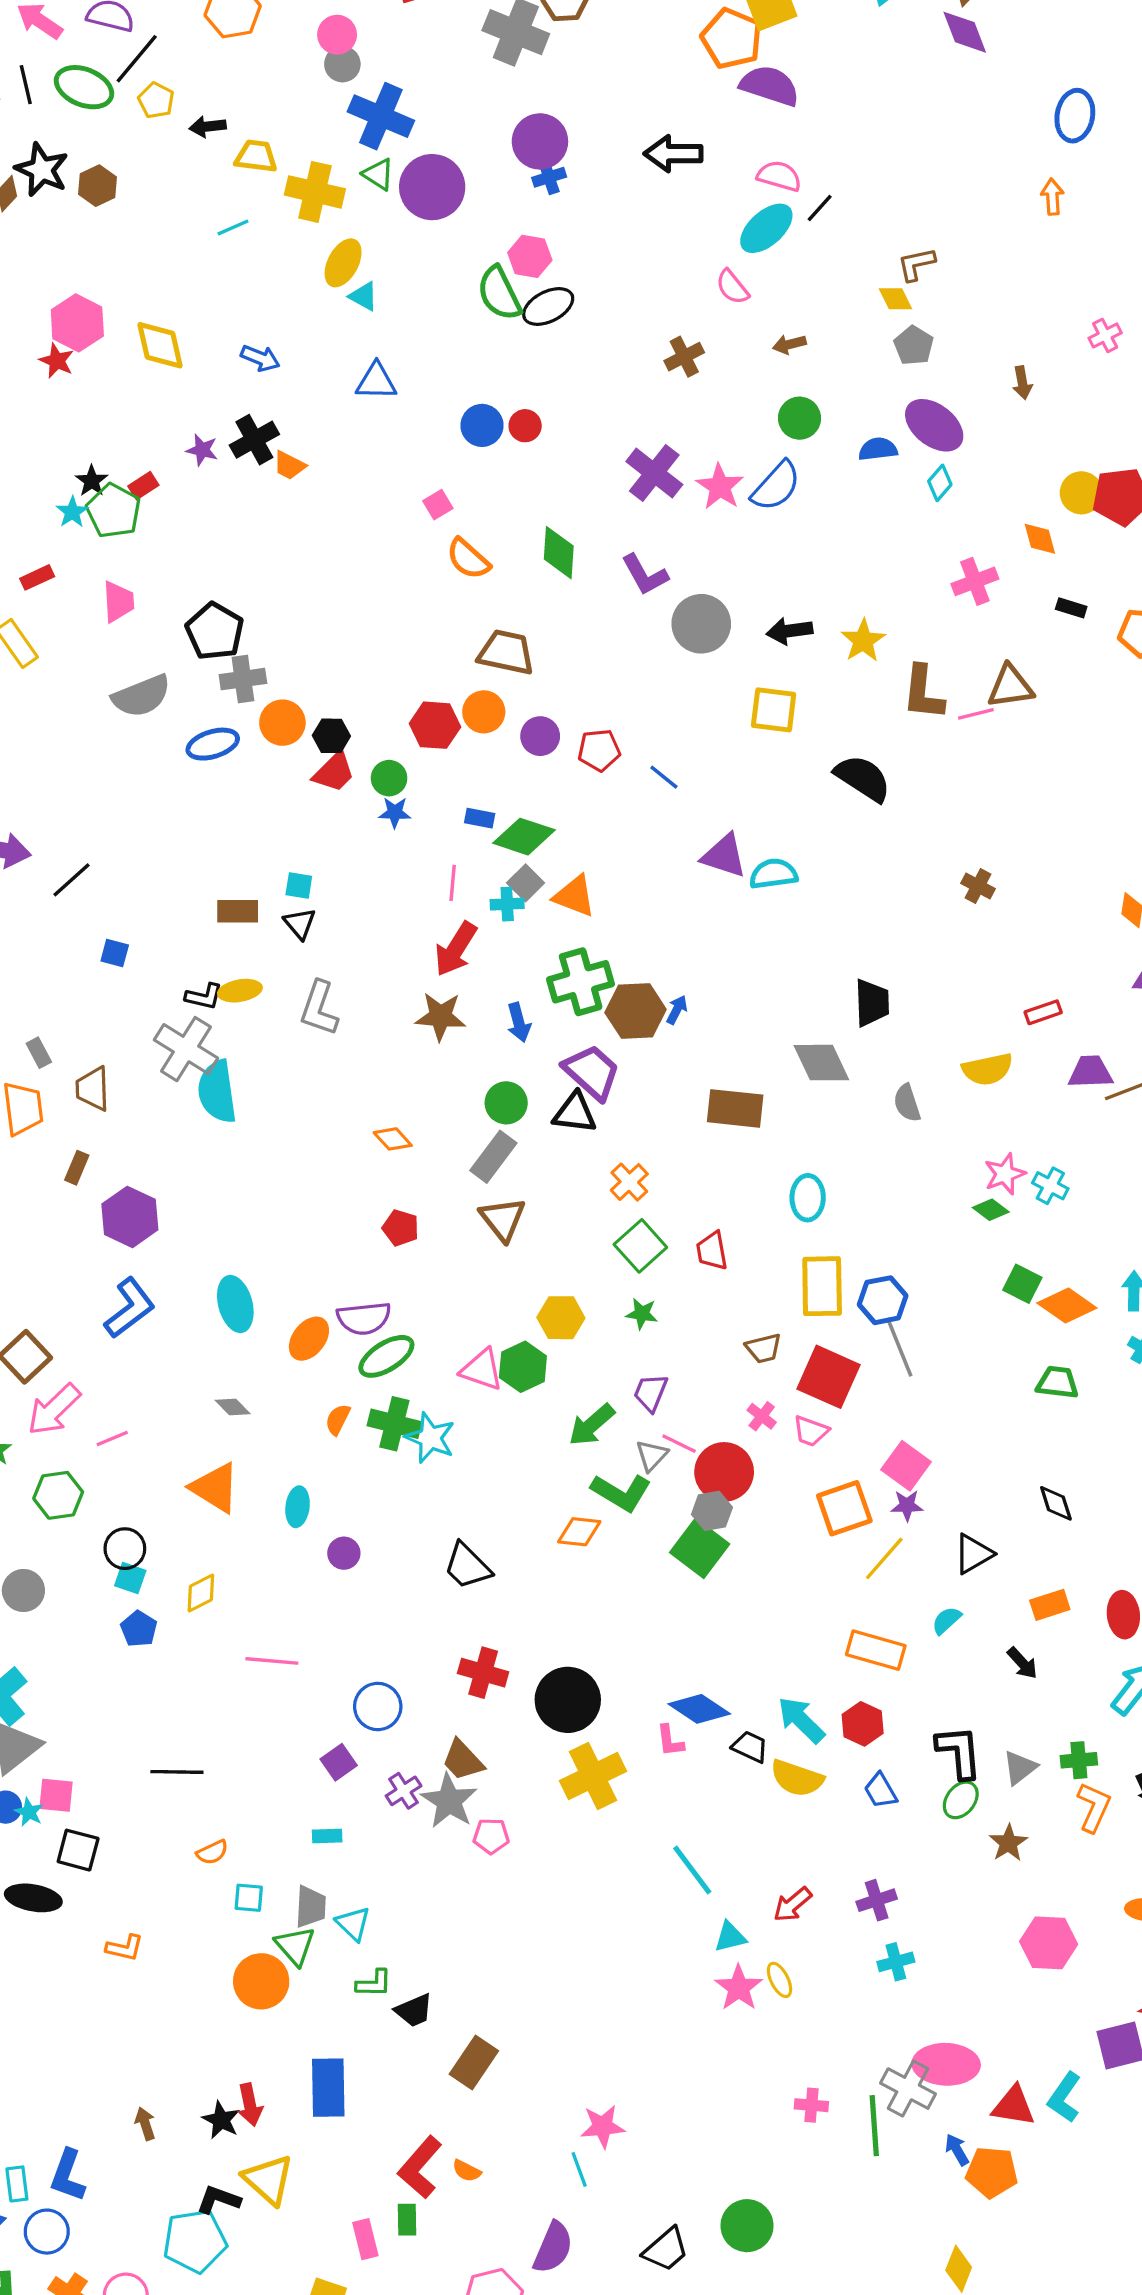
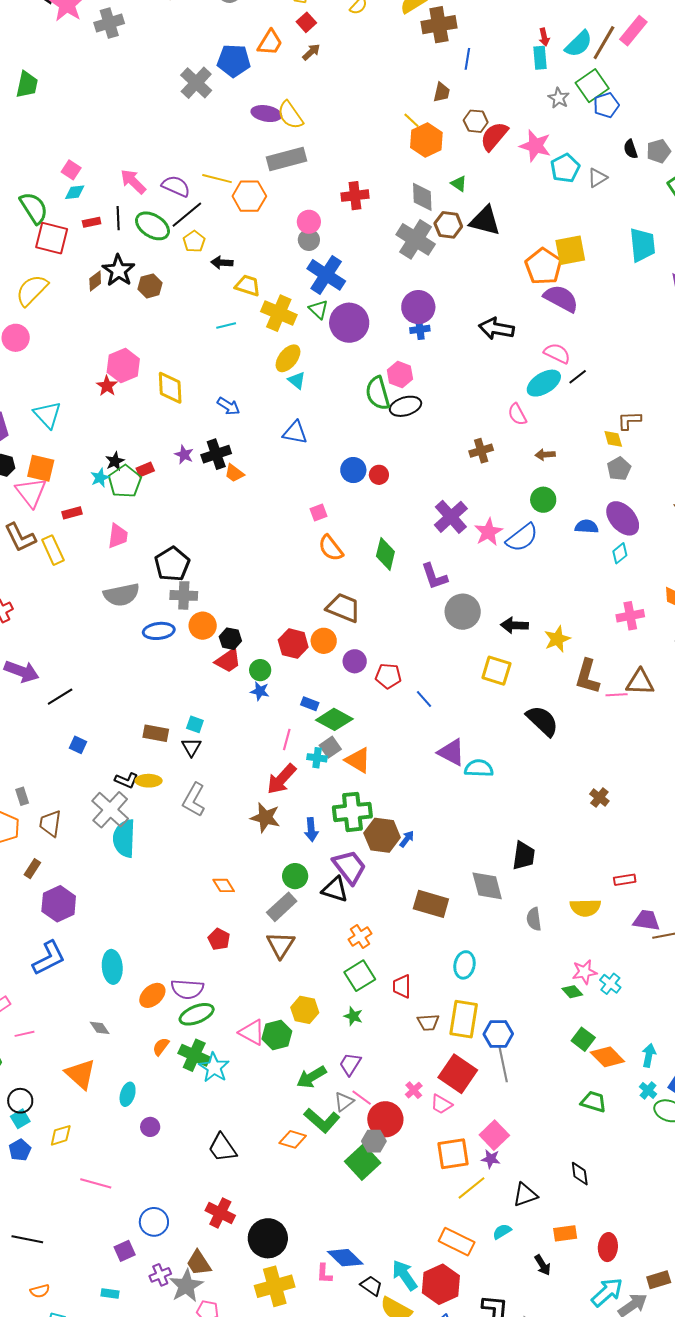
brown trapezoid: (764, 1348) -> (428, 1022), moved
cyan square: (130, 1578) -> (20, 1119), turned 30
red hexagon: (863, 1724) -> (441, 1284), size x1.5

